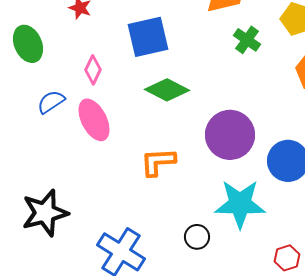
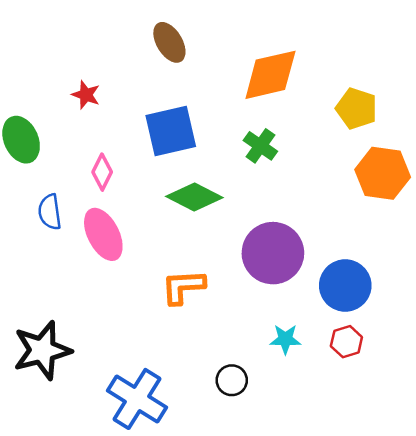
green cross: (247, 40) -> (260, 146), moved
blue semicircle: (51, 102) -> (50, 212), turned -64
cyan star: (240, 204) -> (285, 339), size x0.5
red hexagon: (287, 258) -> (346, 342), moved

